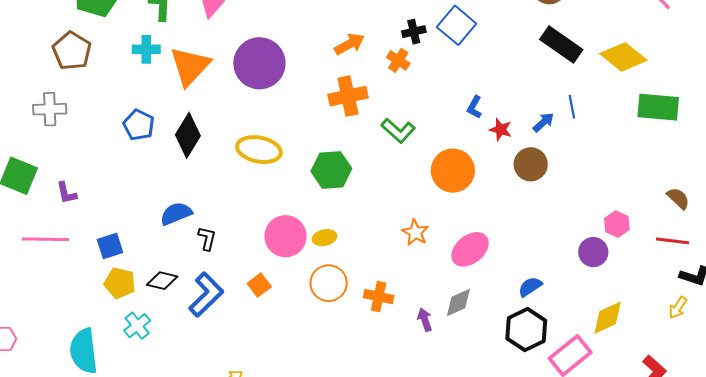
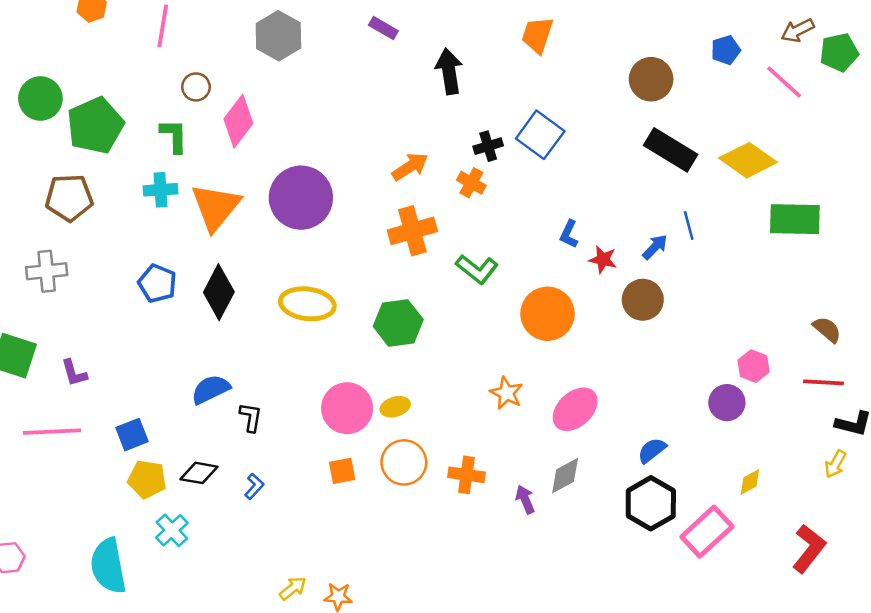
brown pentagon: (72, 51) -> (69, 198), turned -30
orange square: (259, 285) -> (342, 471), moved, turned 30
blue L-shape: (206, 295) -> (254, 486), size x0.5
yellow diamond: (608, 318) -> (750, 482), size x0.6

